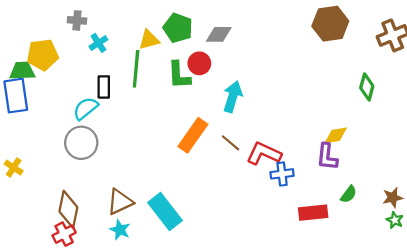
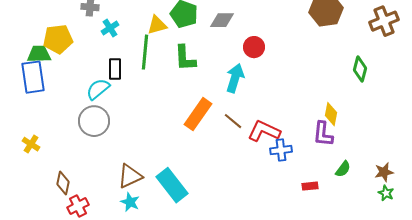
red circle: (199, 63) -> (254, 47), moved
yellow diamond: (336, 135) -> (331, 114), turned -70
brown diamond: (68, 209) -> (63, 183), moved, size x0.7
red rectangle: (313, 213) -> (310, 186), size x0.6

